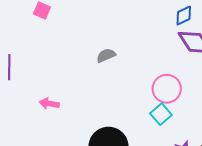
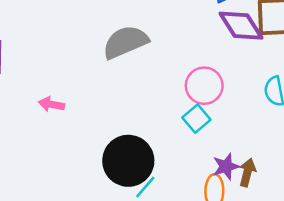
gray semicircle: (106, 55) -> (125, 42), size x1.8

